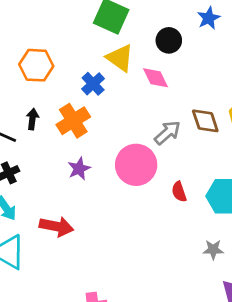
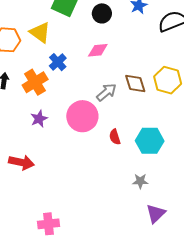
black circle: (169, 40) -> (102, 13), moved
yellow triangle: (120, 58) -> (40, 32), moved
pink diamond: (156, 78) -> (98, 50), turned -70
blue cross: (93, 84) -> (58, 62), moved

